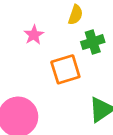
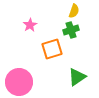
yellow semicircle: (75, 15) -> (74, 11), moved

